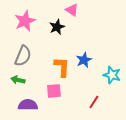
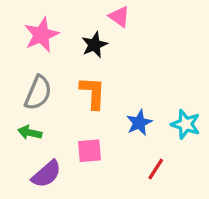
blue star: (84, 60) -> (139, 123), moved
orange L-shape: (62, 67) -> (93, 93), moved
purple semicircle: (28, 105) -> (46, 174), turned 138

